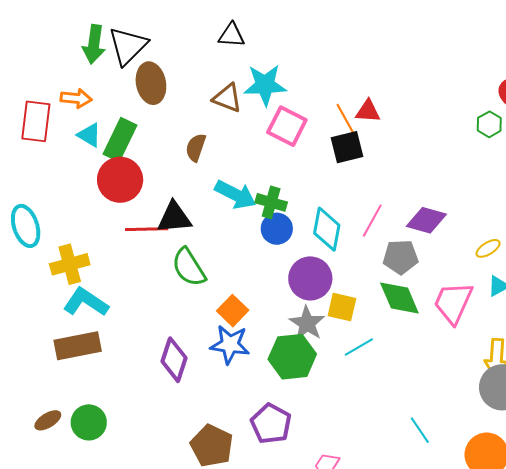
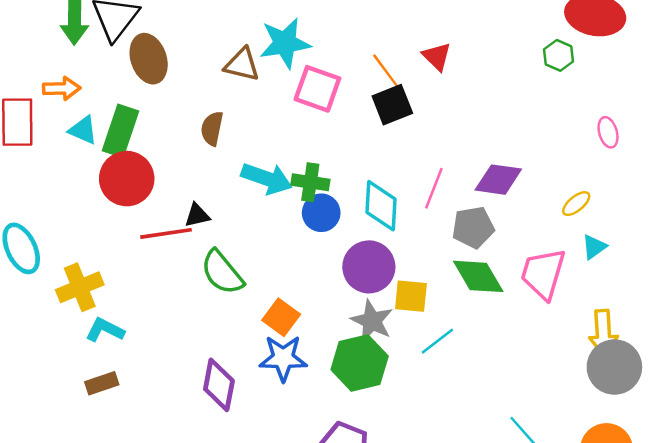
red triangle: (368, 111) -> (437, 56), moved, turned 48
black triangle: (174, 217) -> (197, 215), size x0.6
cyan L-shape: (86, 302) -> (105, 330), size x0.7
brown rectangle: (78, 346) -> (102, 383), size x0.6

